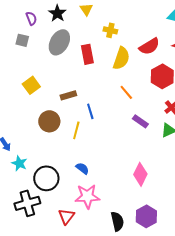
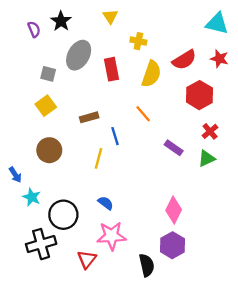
black star: (57, 13) -> (61, 21), moved
purple semicircle: (31, 18) -> (34, 29), moved
gray square: (22, 40) -> (48, 74), moved
orange line: (126, 92) -> (143, 114), moved
brown circle: (49, 121) -> (49, 150), moved
purple hexagon: (146, 216) -> (172, 245), moved

